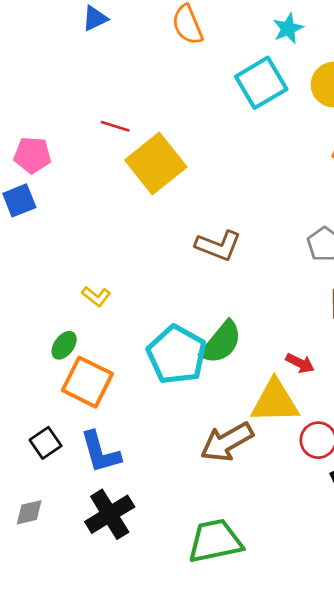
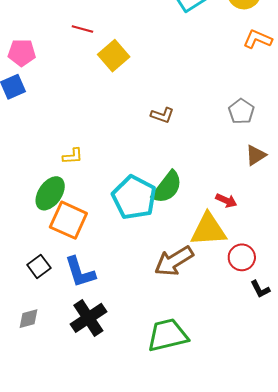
yellow square: (156, 164) -> (114, 56), size x0.7
brown L-shape: (218, 246) -> (162, 115), size x0.7
yellow L-shape: (96, 296) -> (73, 156), turned -40
green ellipse: (64, 345) -> (50, 193), size x1.6

